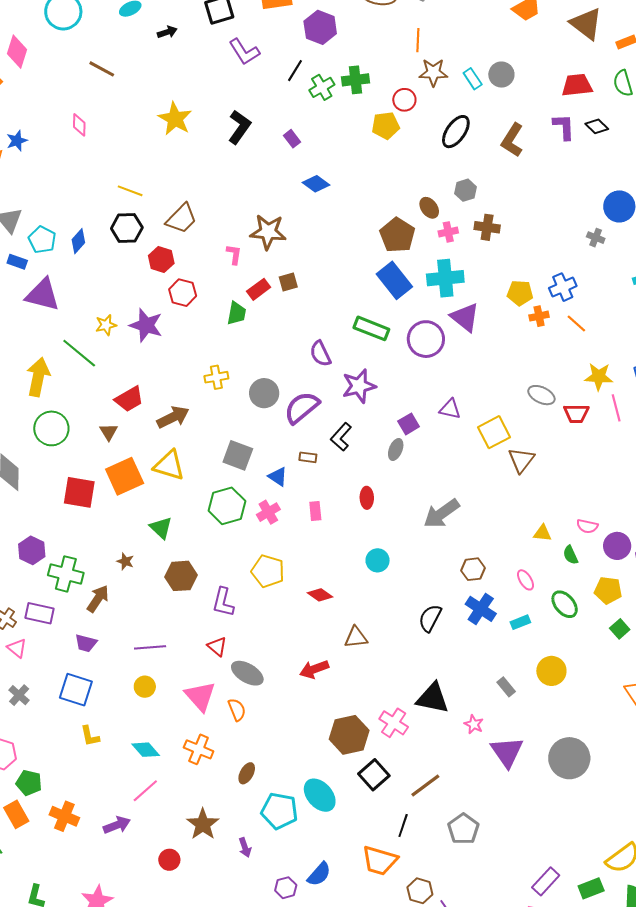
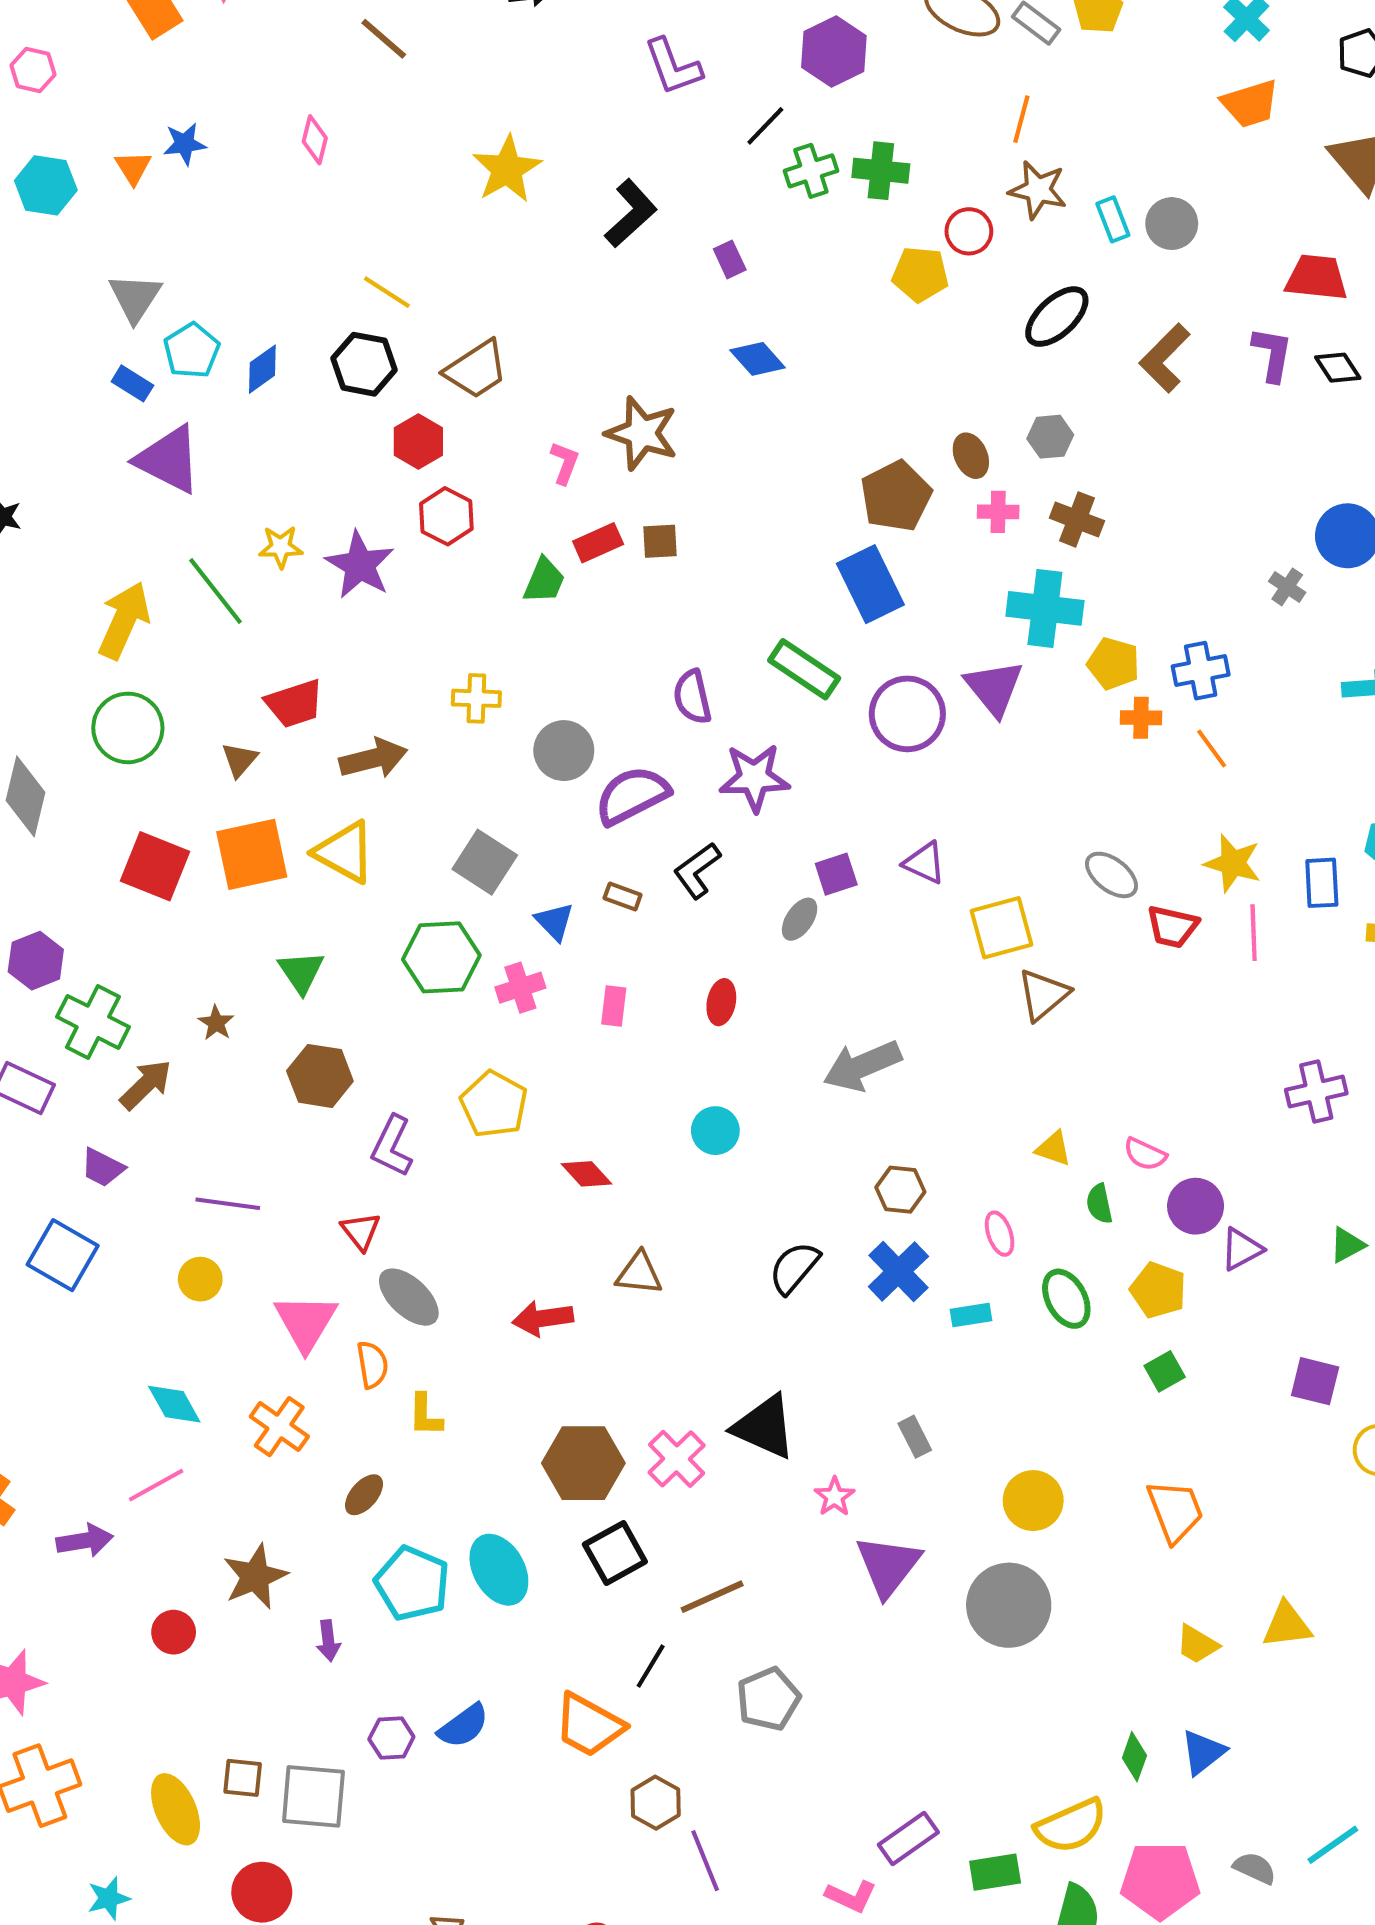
cyan cross: (445, 278) -> (1045, 608), moved
yellow circle: (551, 671) -> (1033, 1501), moved
yellow L-shape: (90, 736) -> (425, 1415), moved

